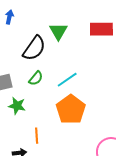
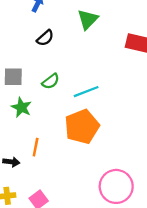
green triangle: (58, 31) -> (88, 19), moved
black semicircle: (34, 48) -> (45, 38), moved, size x0.6

